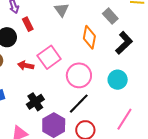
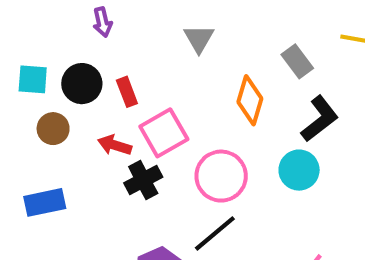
red rectangle: (28, 24) -> (127, 92), moved
cyan circle: (118, 80) -> (299, 170), moved
black cross: (35, 102) -> (143, 180), moved

